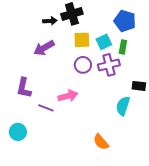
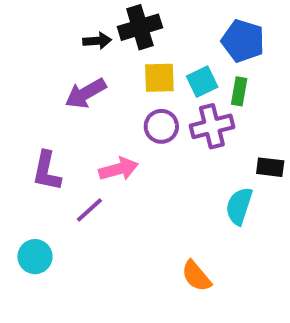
pink arrow: (68, 96) -> (119, 169), moved
purple line: (46, 108) -> (89, 210), turned -63

